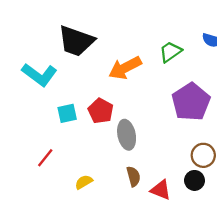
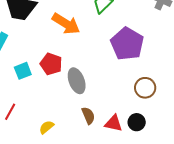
orange arrow: (125, 68) -> (66, 24), turned -112
black circle: (194, 180) -> (137, 122), moved

